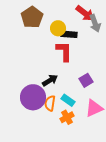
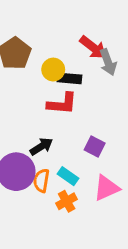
red L-shape: (64, 51) -> (62, 104), turned 95
purple square: (86, 80) -> (95, 147), turned -32

